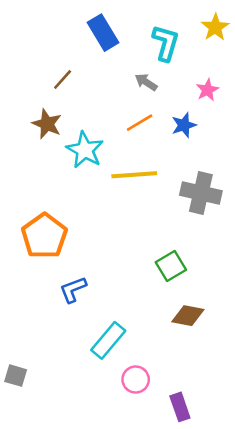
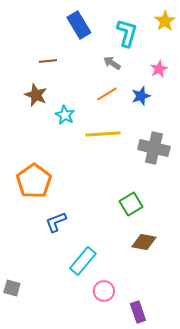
brown line: (63, 80) -> (48, 61), turned 42
cyan star: (85, 150) -> (65, 115), size x0.7

